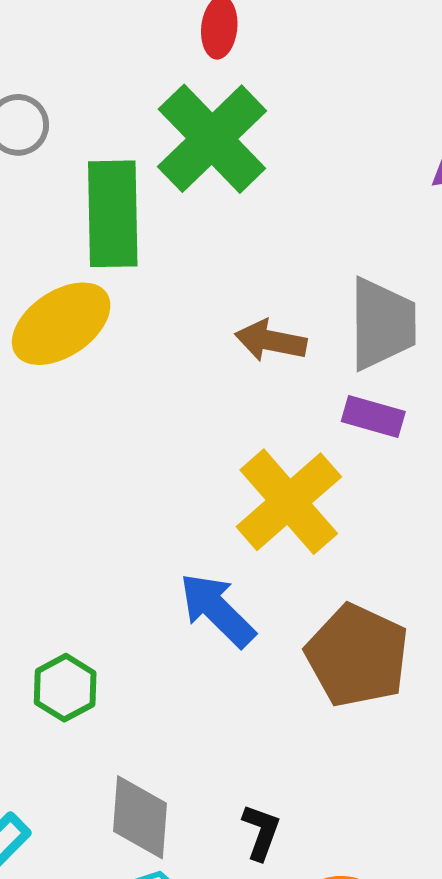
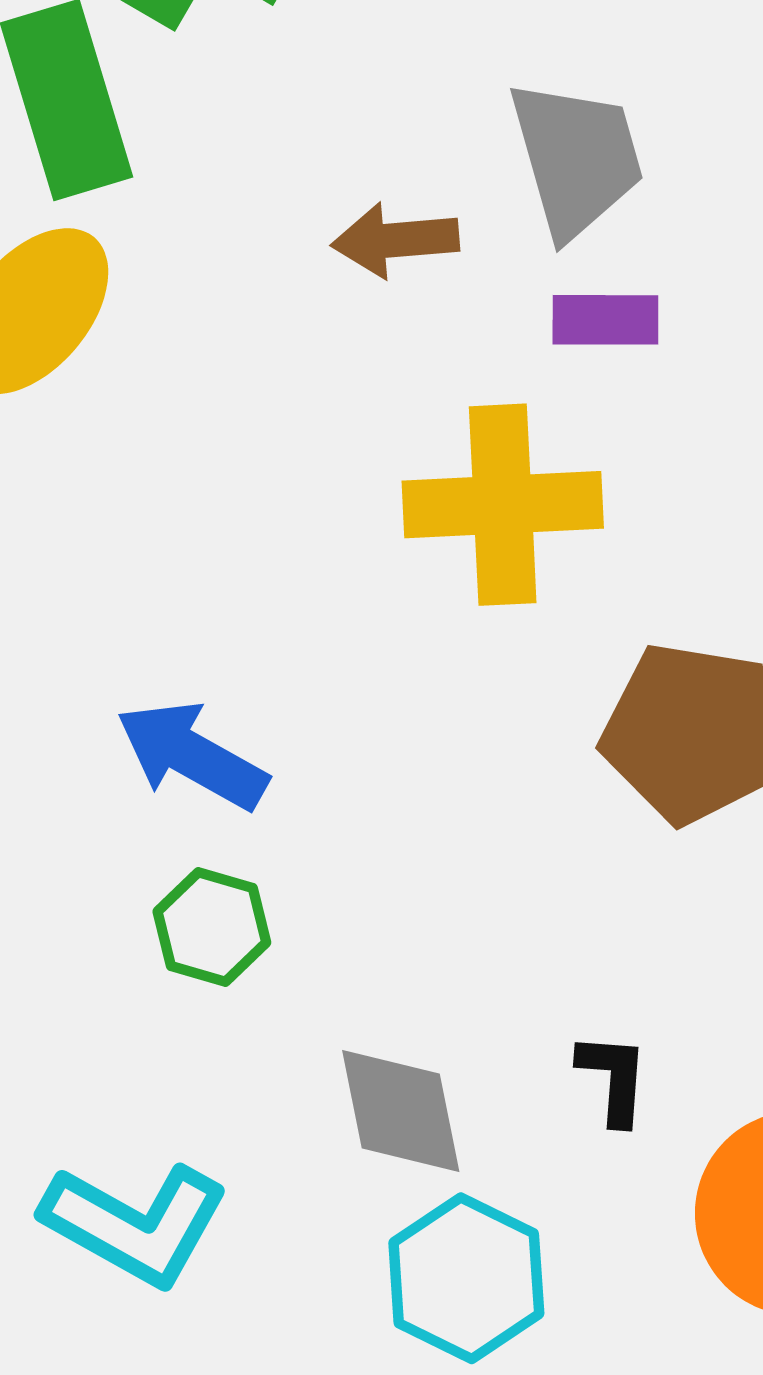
yellow cross: (289, 502) -> (503, 505), turned -36
blue arrow: (217, 610) -> (192, 755), moved

